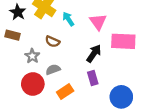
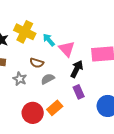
pink triangle: (98, 22) -> (67, 49), moved
gray semicircle: (53, 70) -> (48, 79), moved
red circle: (33, 84) -> (33, 113), moved

